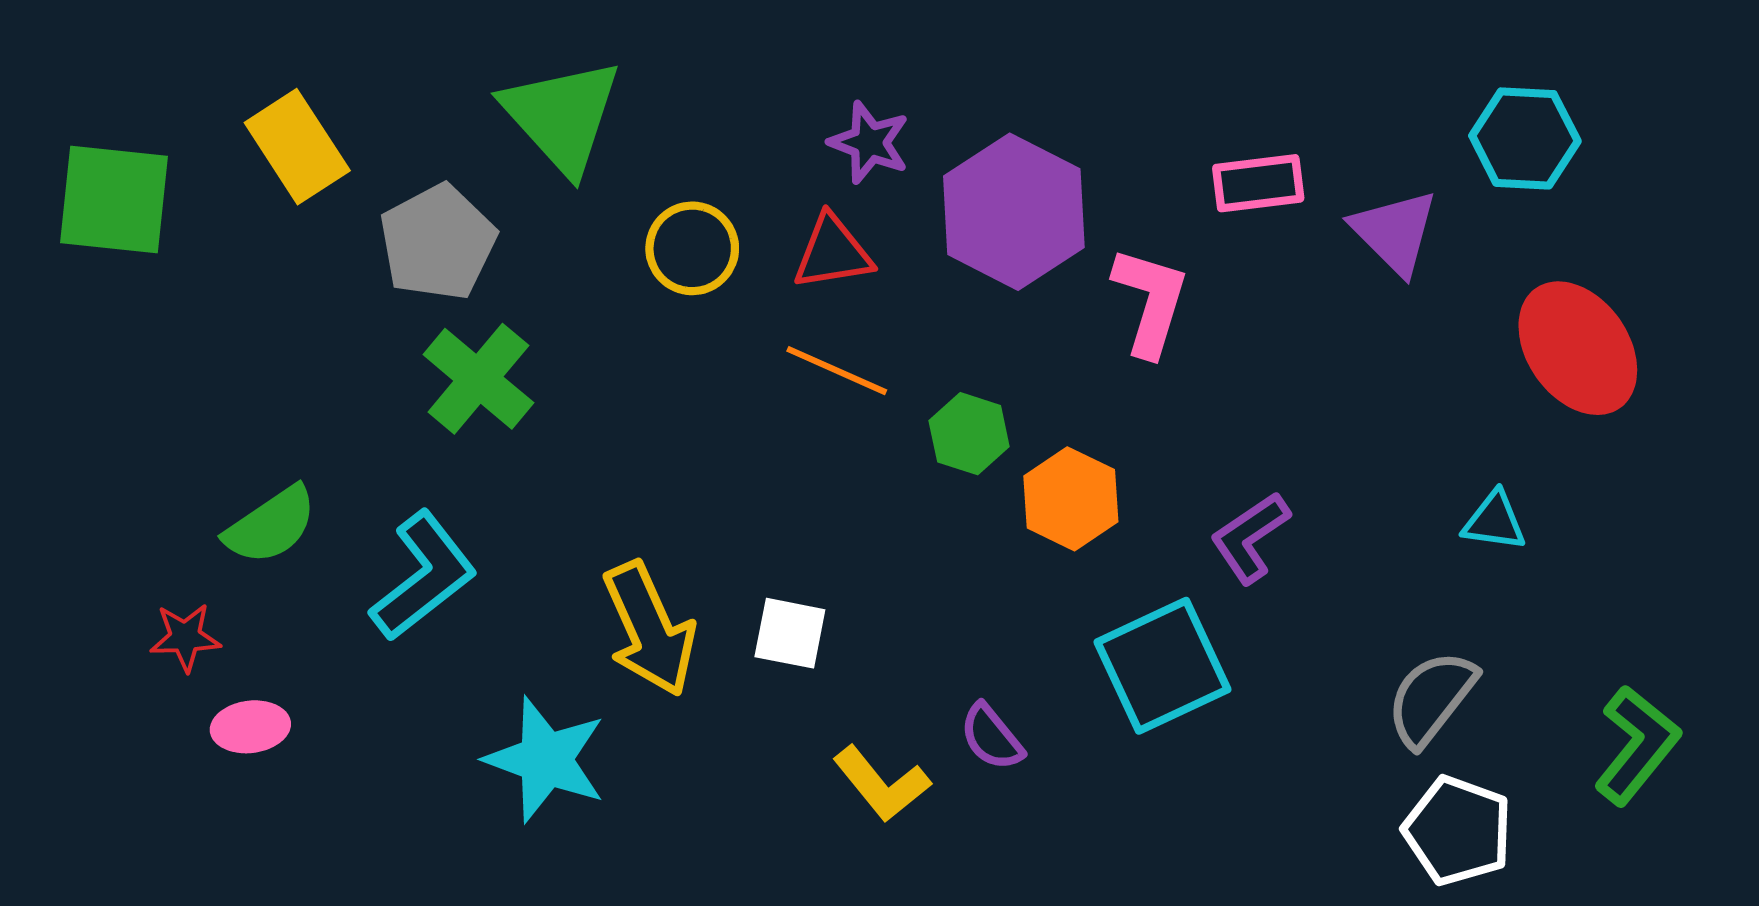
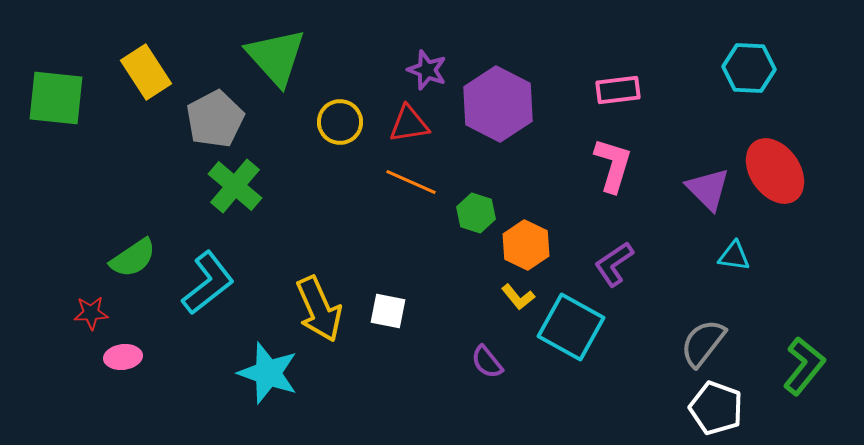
purple triangle: (1395, 232) -> (708, 189), moved
pink L-shape: (1150, 301) -> (613, 165), moved
cyan square: (1163, 666) -> (571, 327), turned -36
yellow L-shape: (882, 784) -> (518, 297), moved, size x0.7

